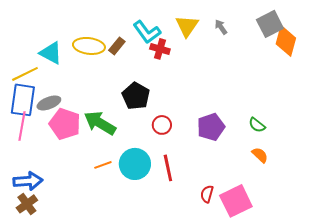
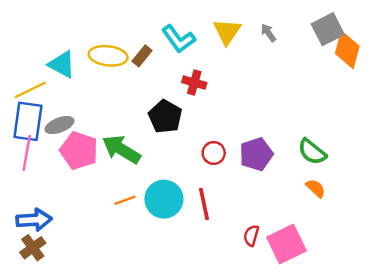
red cross: (160, 49) -> (194, 83), moved
red circle: (162, 125) -> (214, 153), moved
green semicircle: (257, 125) -> (312, 152), size x1.4

